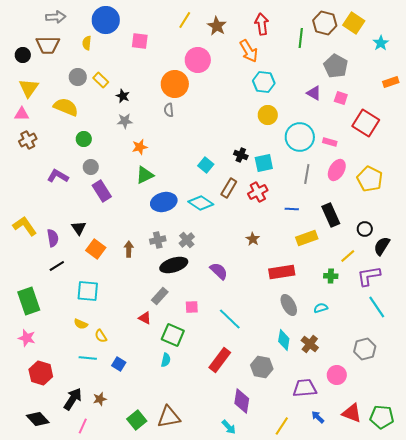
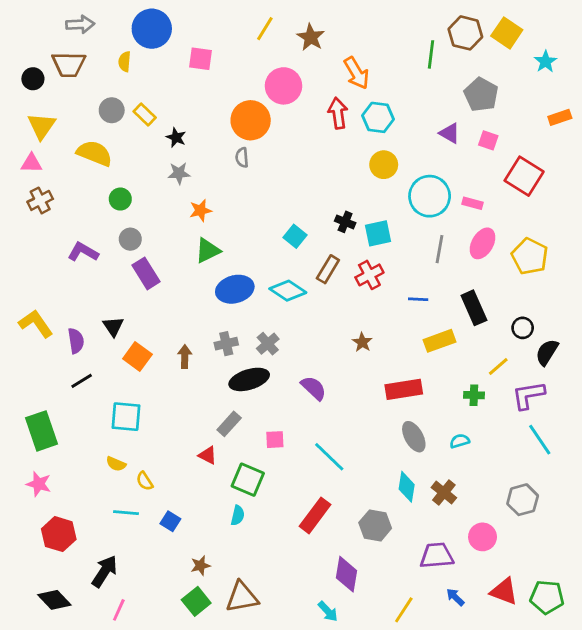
red arrow: (262, 24) -> (338, 113), moved
brown star: (100, 399) -> (200, 566), moved

